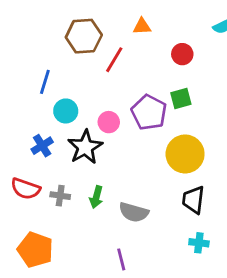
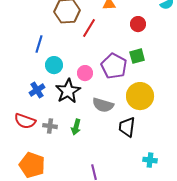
black trapezoid: (193, 200) -> (127, 127), moved
gray semicircle: (134, 212) -> (103, 105), moved

